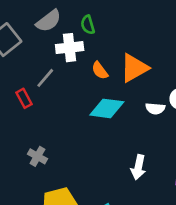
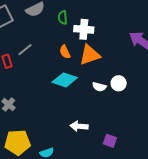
white cross: (70, 48) -> (84, 29), moved
white arrow: (138, 167) -> (79, 126), turned 72

